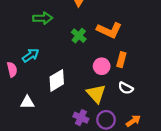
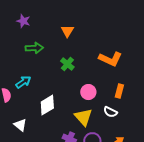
orange L-shape: (109, 30) -> (110, 59), moved
orange rectangle: (121, 60) -> (119, 91), moved
white triangle: (27, 102) -> (20, 125), turned 40

